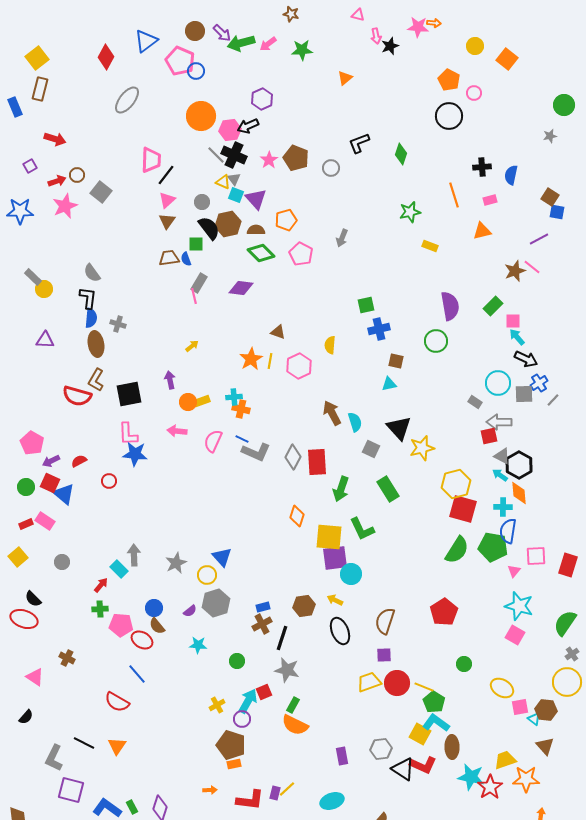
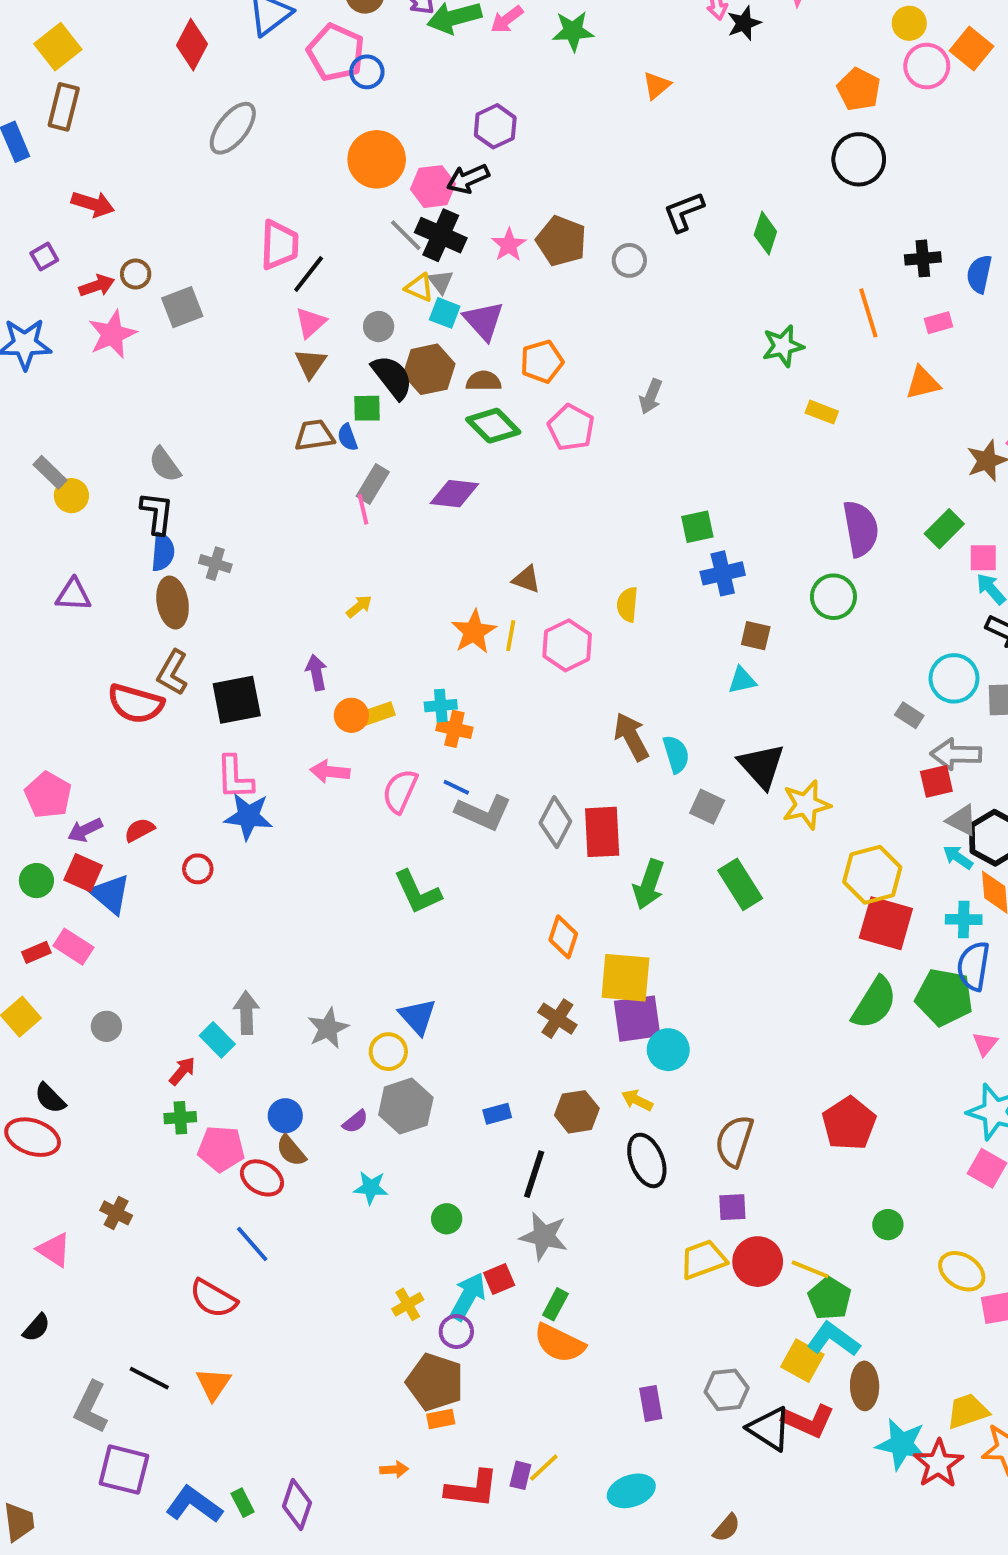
pink circle: (474, 93) -> (927, 66), moved, size x1.5
gray square: (101, 192) -> (182, 307), turned 30
green L-shape: (362, 529) -> (417, 892), moved
brown cross: (262, 624) -> (557, 1019), moved, turned -30

